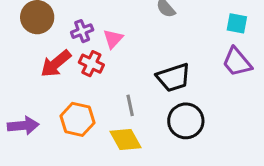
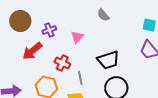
pink triangle: (113, 39) -> (77, 37), moved
red cross: (91, 64) -> (62, 63), moved

